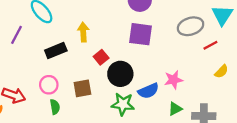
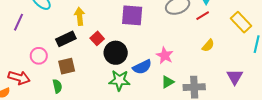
red line: (210, 45) -> (203, 16), moved
black rectangle: (56, 51) -> (66, 39), moved
pink star: (174, 80) -> (165, 55), turned -30
pink circle: (49, 85) -> (39, 56), moved
brown square: (82, 88) -> (67, 66), moved

